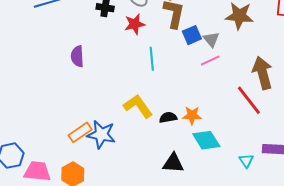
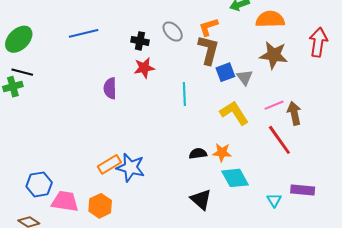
red star: (135, 24) -> (144, 68), moved
pink line: (210, 61) -> (274, 105), moved
brown arrow: (263, 73) -> (294, 113), size x0.7
yellow L-shape: (138, 106) -> (234, 113), moved
black triangle: (173, 163) -> (201, 199), turned 35

